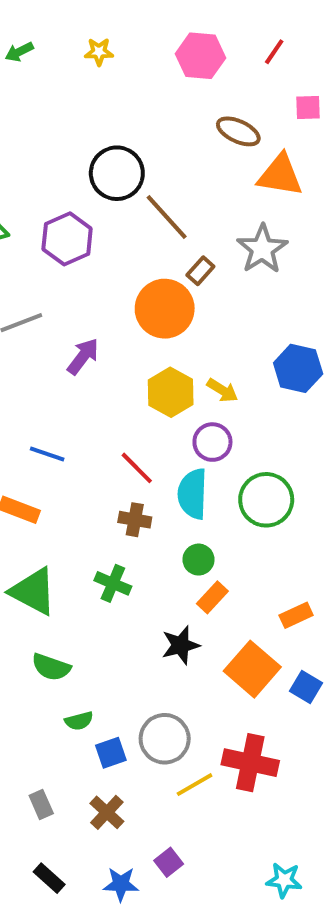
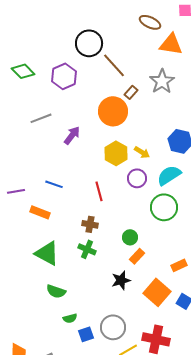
red line: (137, 468) -> (99, 191), turned 30
cyan semicircle: (193, 494) -> (169, 175), moved, turned 55
brown cross: (135, 520) -> (90, 224), moved

